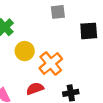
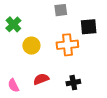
orange cross: (51, 63) -> (67, 45), moved, turned 35

